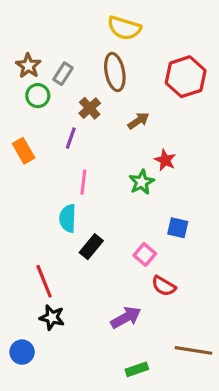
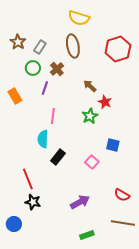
green circle: (38, 96) -> (33, 68), moved
brown arrow: (138, 121) -> (90, 86), moved, turned -104
red semicircle: (164, 286) -> (122, 195), moved

